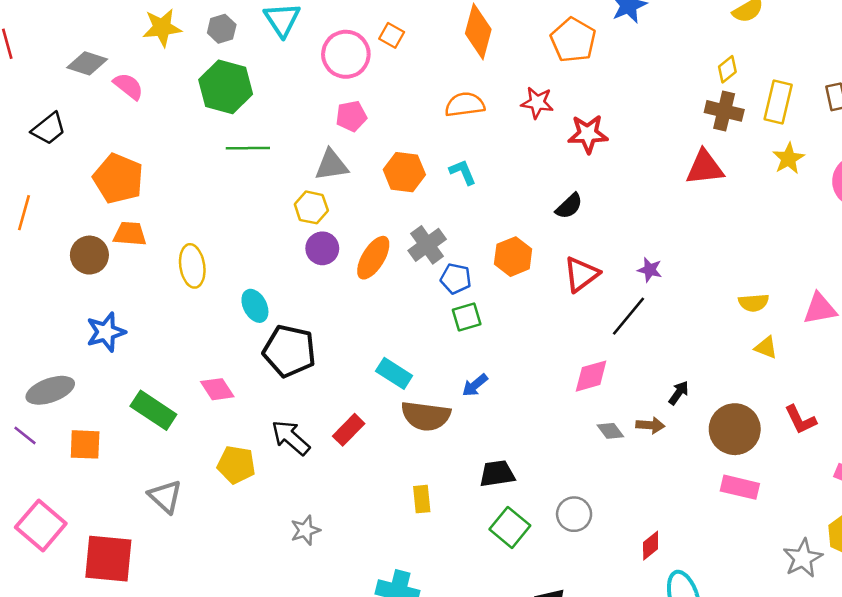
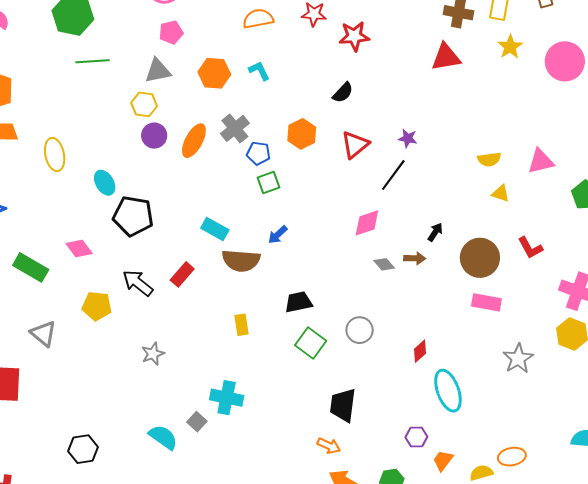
gray star: (803, 558) -> (518, 358), moved

